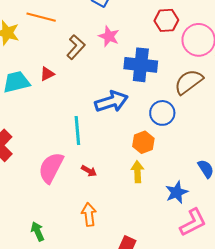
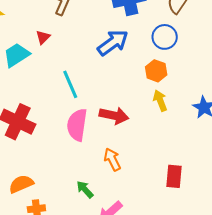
cyan line: (77, 130) -> (70, 84), moved
red arrow: (89, 171) -> (114, 115), size x1.8
orange arrow: (89, 214) -> (112, 159), moved

